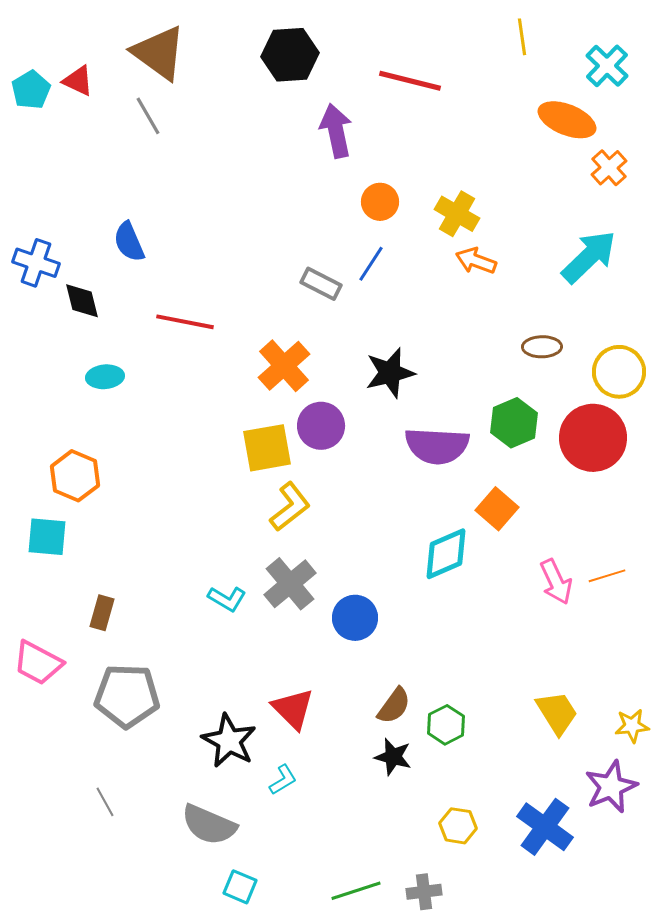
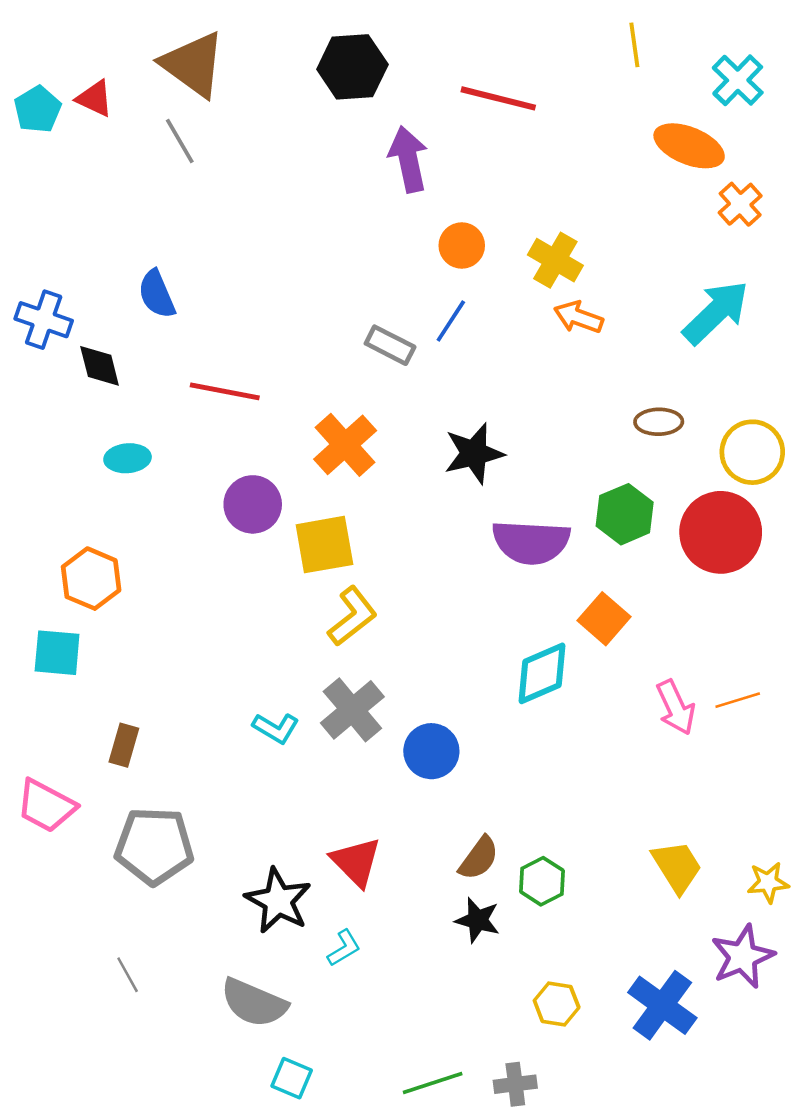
purple circle: (321, 426) -> (253, 504), moved

